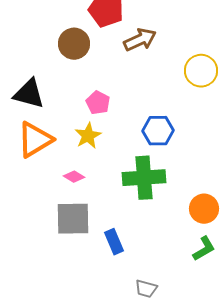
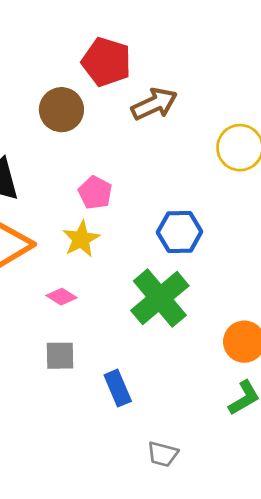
green cross: (144, 178) -> (160, 298), turned -36
gray square: (73, 219) -> (60, 356), size x0.6

